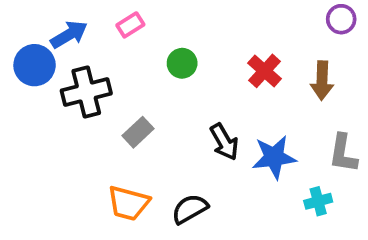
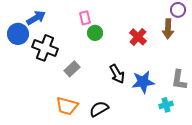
pink rectangle: (130, 25) -> (85, 18), moved, turned -72
brown arrow: (322, 80) -> (168, 29), moved
black cross: (86, 92) -> (45, 48), turned 35

